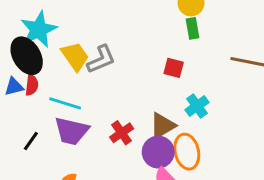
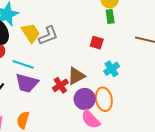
brown triangle: (163, 126) -> (76, 76), moved

